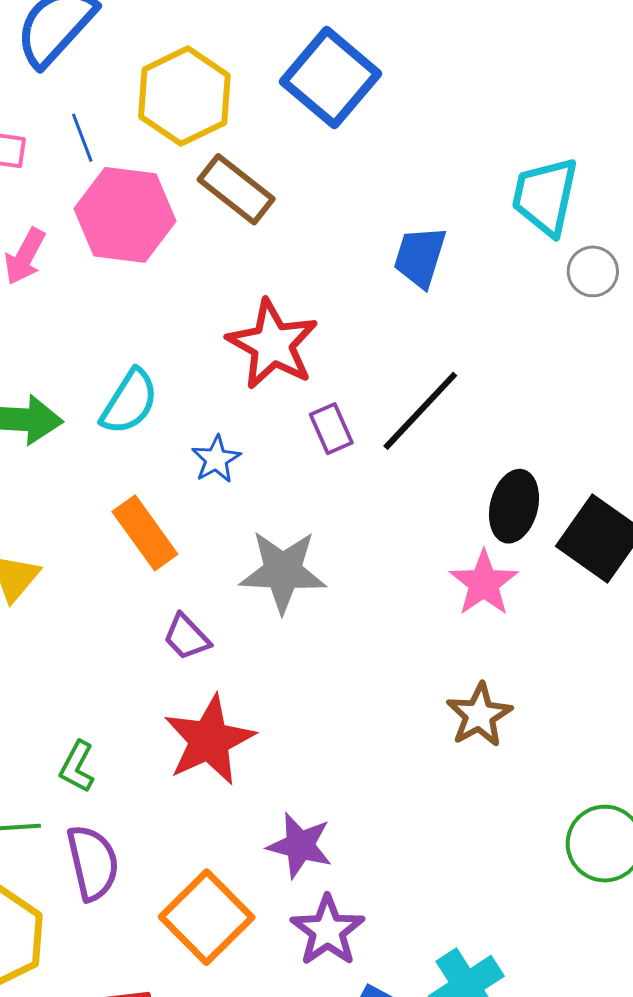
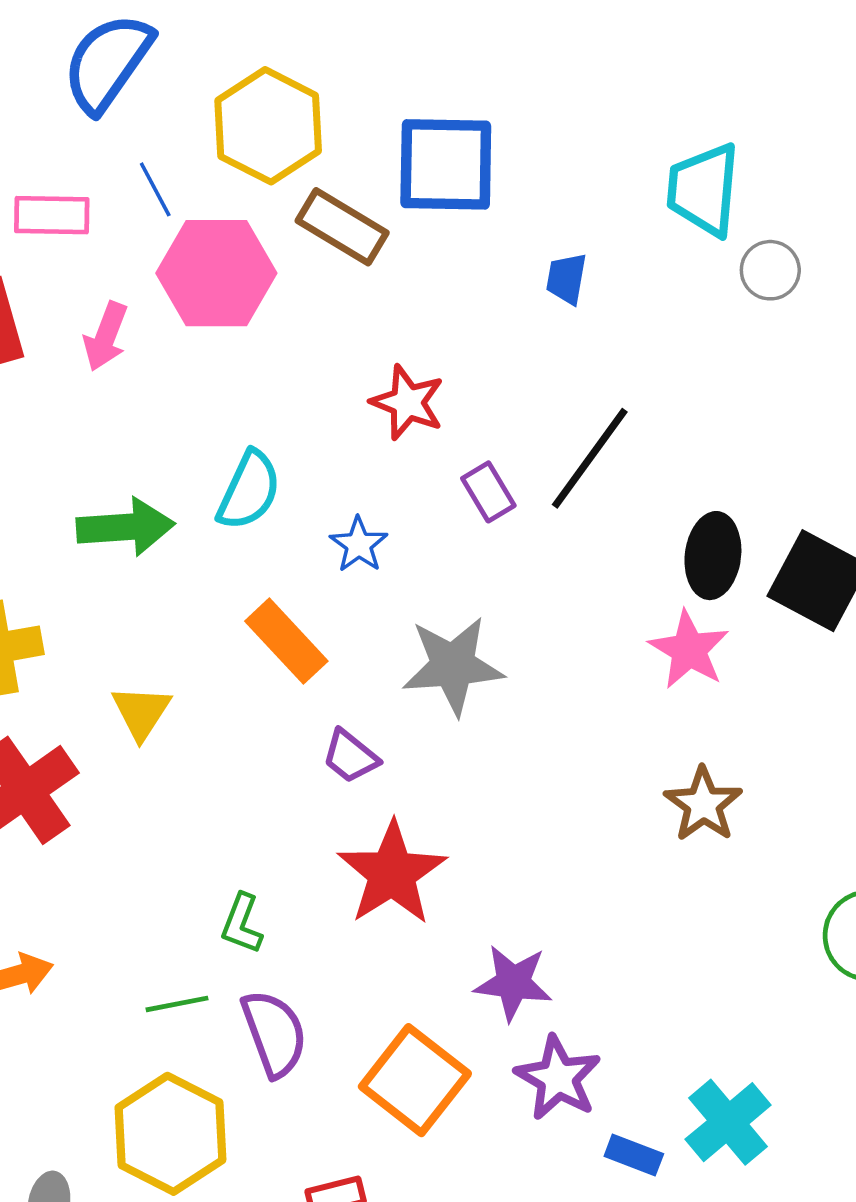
blue square: (330, 78) -> (446, 164), moved, turned -32
blue trapezoid: (420, 257) -> (566, 279), size x0.7
red star: (273, 344) -> (408, 402), size x0.7

